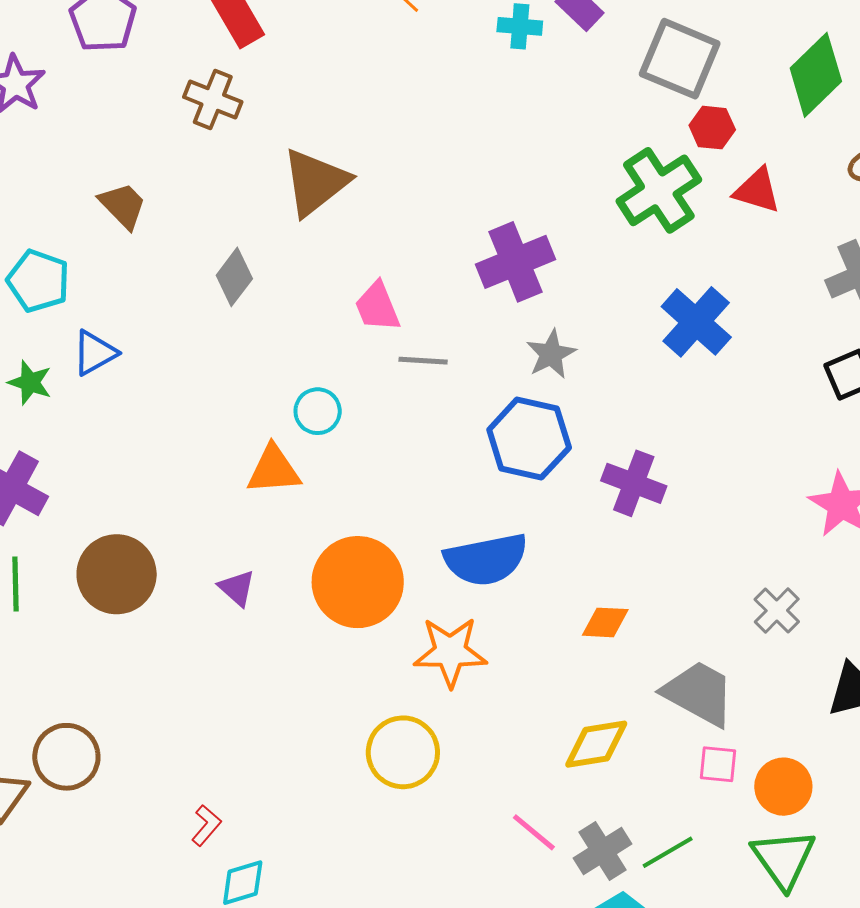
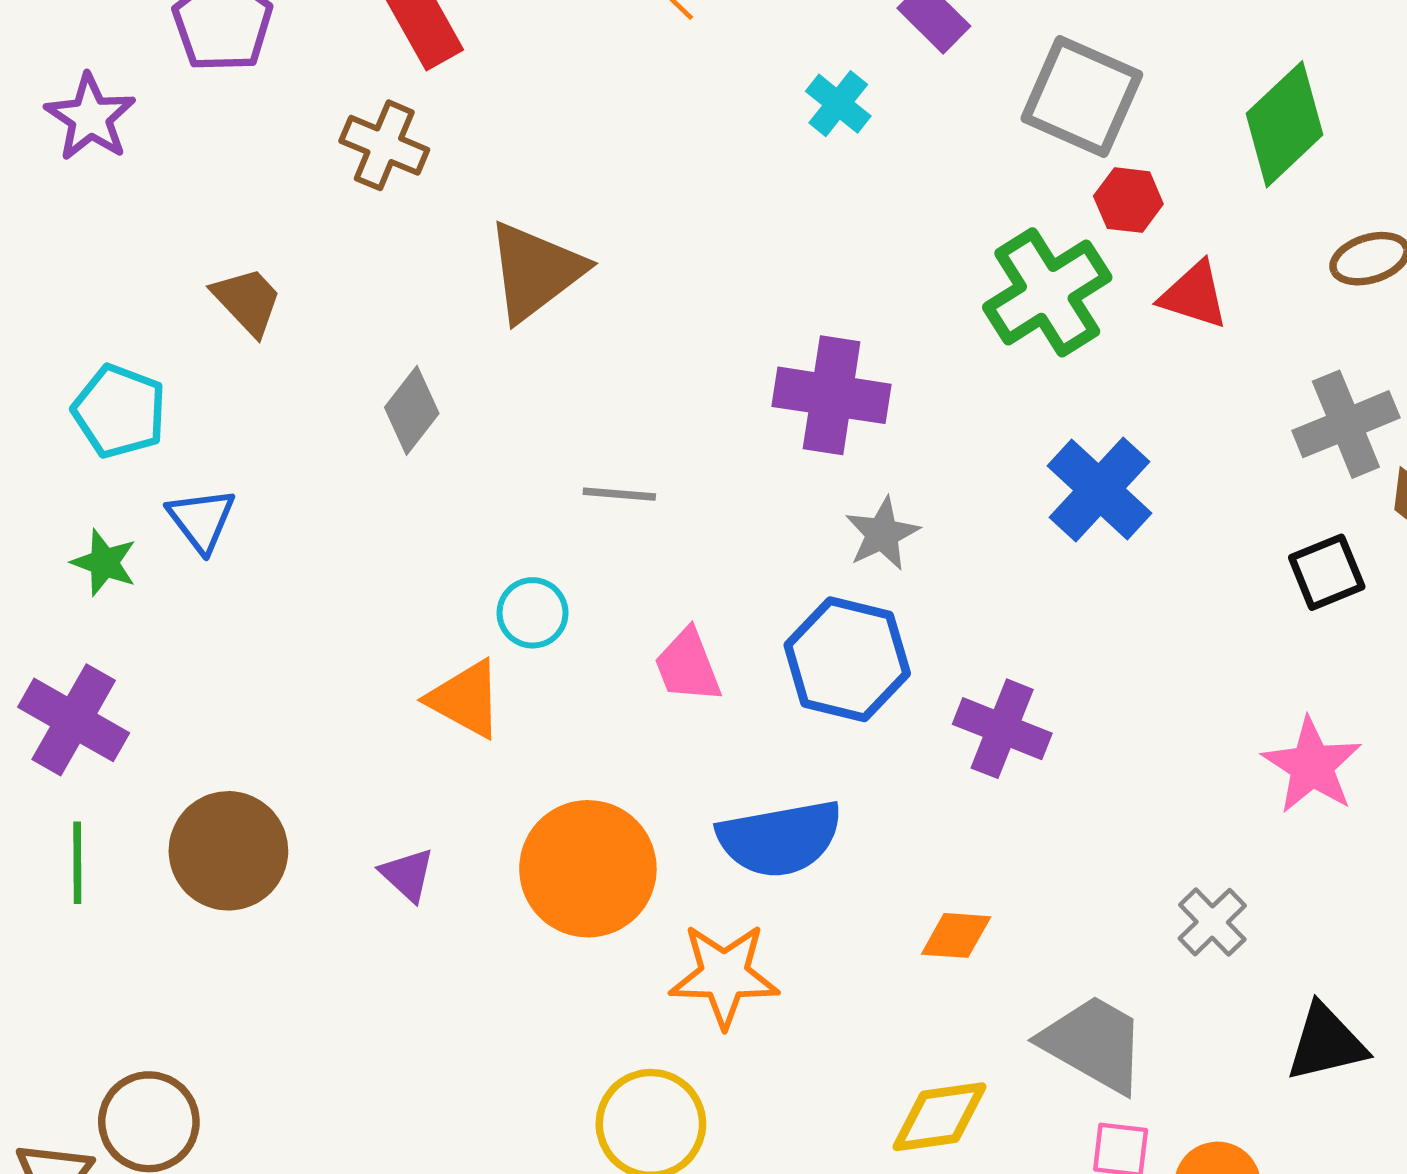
cyan cross: (520, 26) -> (838, 104), moved, turned 33
purple cross: (515, 262) -> (832, 395), turned 30
pink trapezoid: (377, 307) -> (688, 666), moved
blue triangle: (95, 353) -> (201, 520), turned -39
gray line: (423, 361) -> (619, 494), moved
orange triangle: (274, 470) -> (465, 699), turned 32

